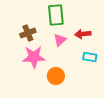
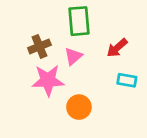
red arrow: (83, 34) -> (117, 48), turned -35
pink triangle: (60, 40) -> (73, 56), moved

